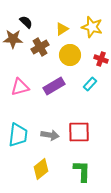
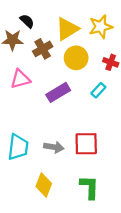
yellow star: (92, 27) -> (101, 27), turned -30
yellow triangle: (62, 29) -> (67, 29), size x1.6
pink triangle: (20, 87) -> (20, 79), moved
yellow diamond: (41, 169) -> (44, 185), turned -30

